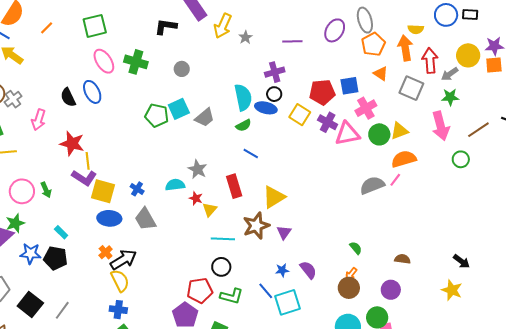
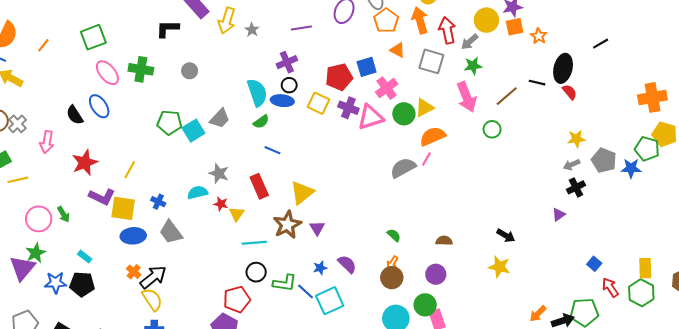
cyan square: (179, 109) -> (193, 131), moved
red star: (72, 143) -> (85, 163), turned -30
yellow line: (88, 161) -> (130, 170), moved, turned 42
green L-shape: (232, 296) -> (285, 283), moved

